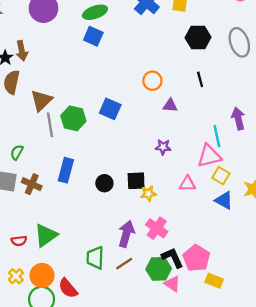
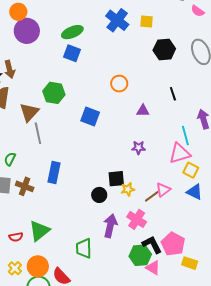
black line: (200, 79) -> (173, 94), moved
orange circle: (152, 81) -> (119, 84), moved
green hexagon: (73, 118) -> (54, 93), moved
black circle: (104, 183) -> (99, 195), moved
pink triangle: (187, 184) -> (163, 190), moved, turned -35
brown line: (124, 264) -> (152, 196), moved

